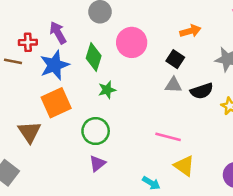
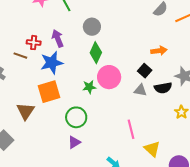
pink circle: (132, 42) -> (109, 77), moved
green diamond: (94, 57) -> (96, 53), moved
black semicircle: (202, 91) -> (163, 88), moved
pink line: (168, 137) -> (131, 129), turned 54
yellow triangle: (184, 166) -> (152, 149), moved

